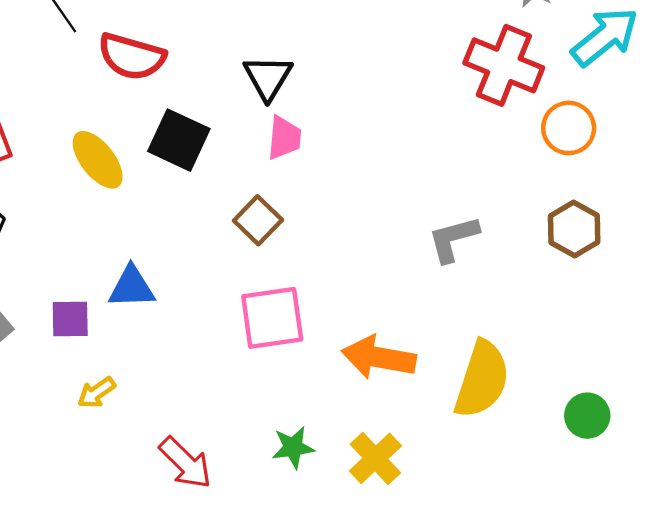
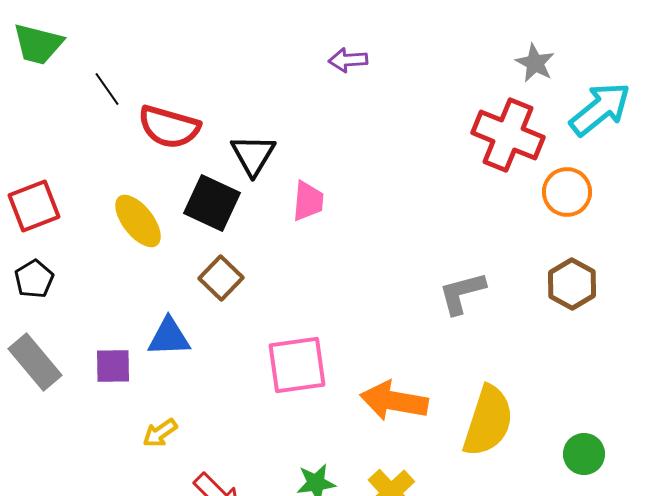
black triangle: (268, 77) -> (253, 155), moved
brown square: (258, 220) -> (221, 278), moved
yellow arrow: (97, 393) -> (160, 433), moved

